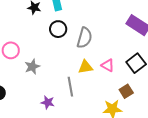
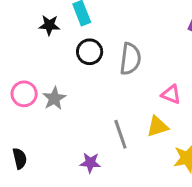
gray star: (32, 67) -> (54, 98), moved
yellow triangle: (85, 67) -> (158, 127), moved

